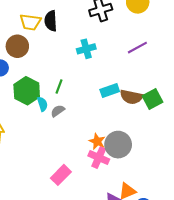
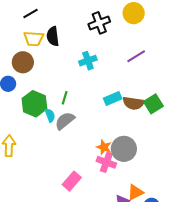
gray semicircle: (58, 111) -> (65, 121), size x1.5

